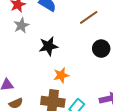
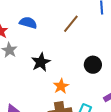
black circle: (101, 49) -> (93, 65), moved

